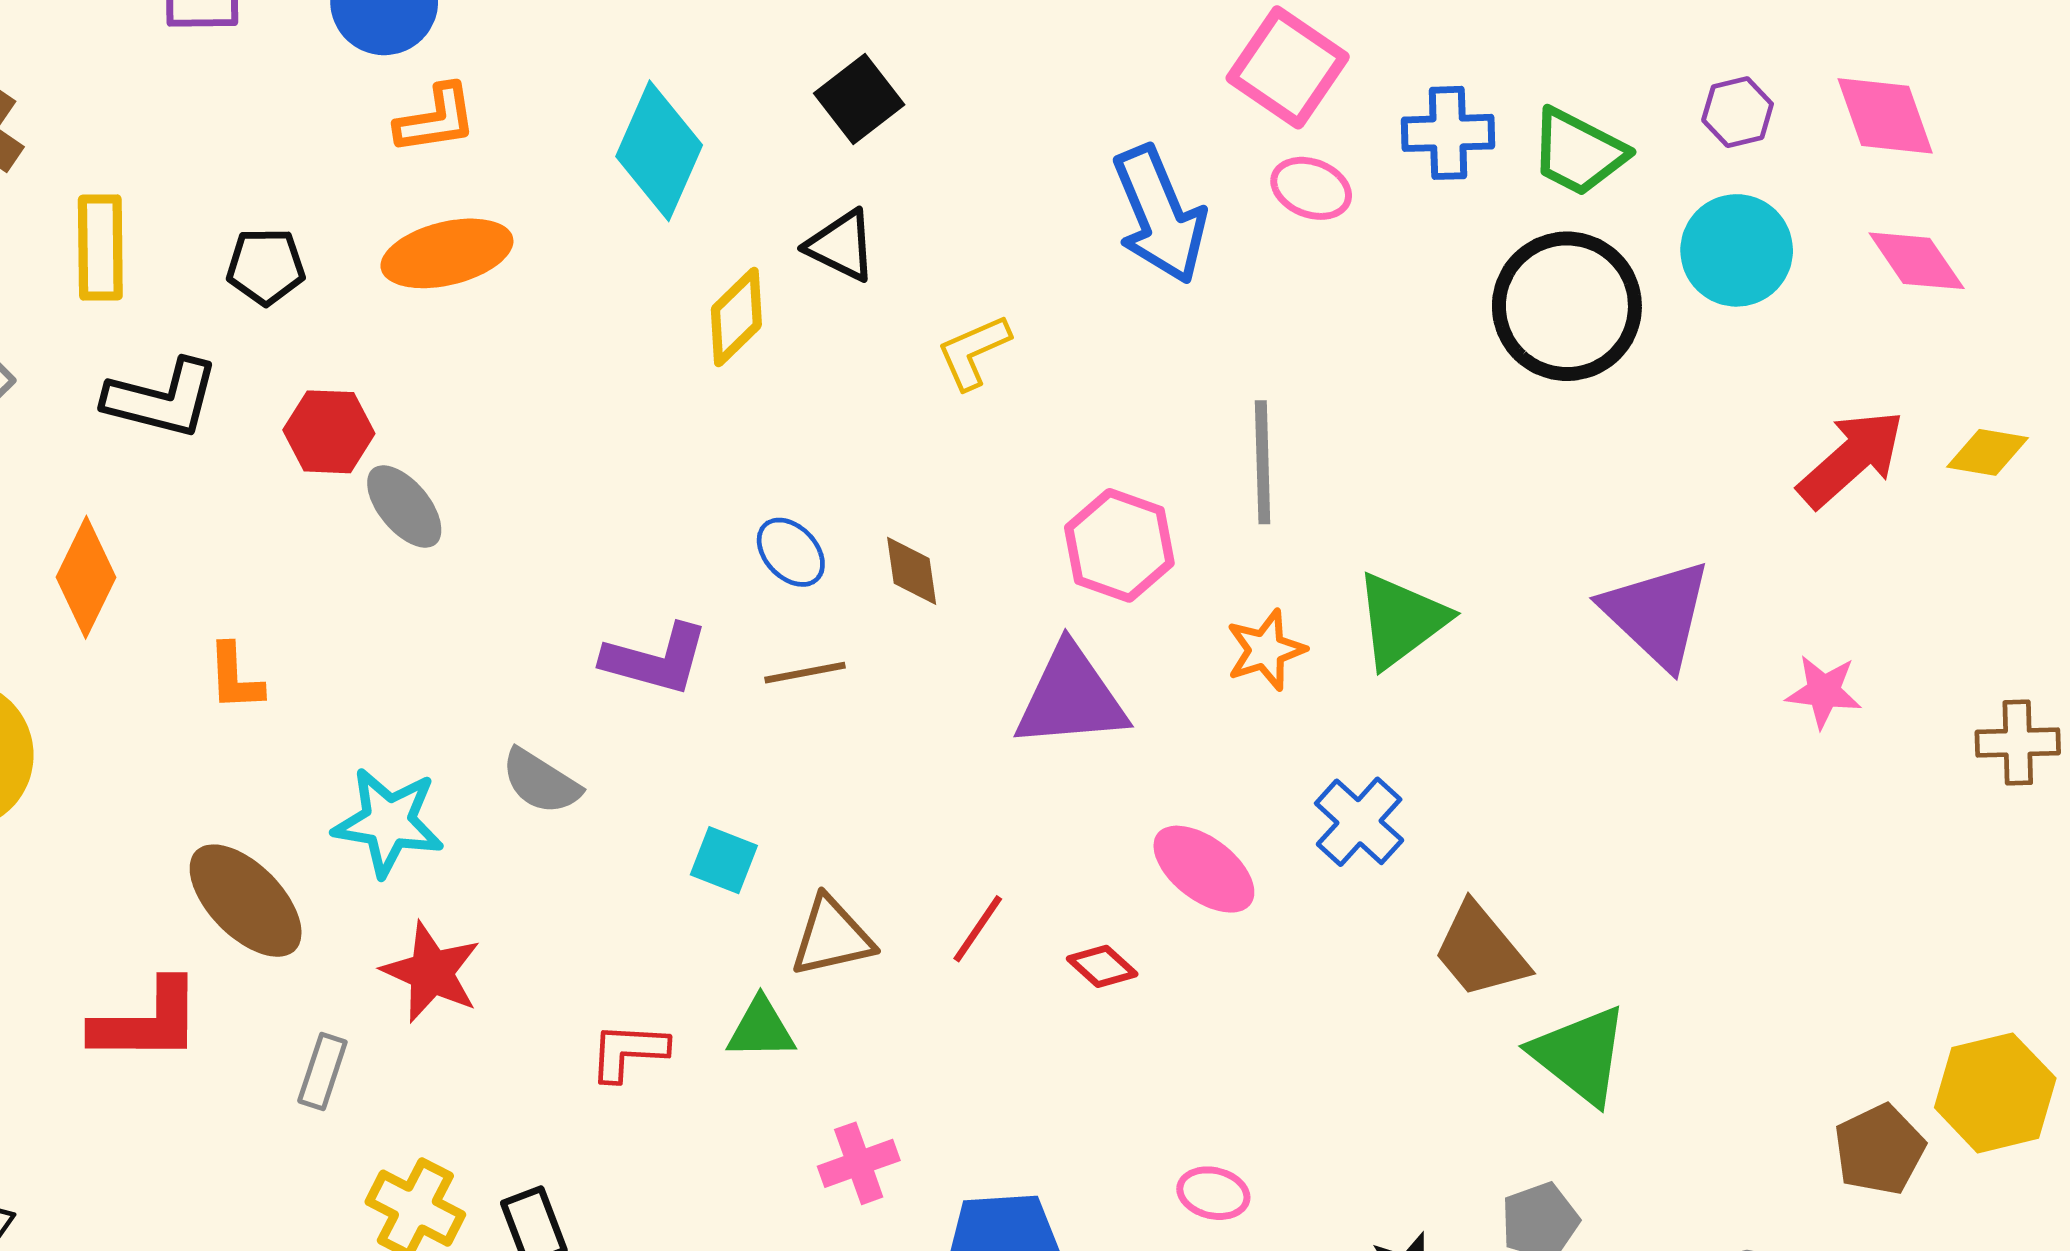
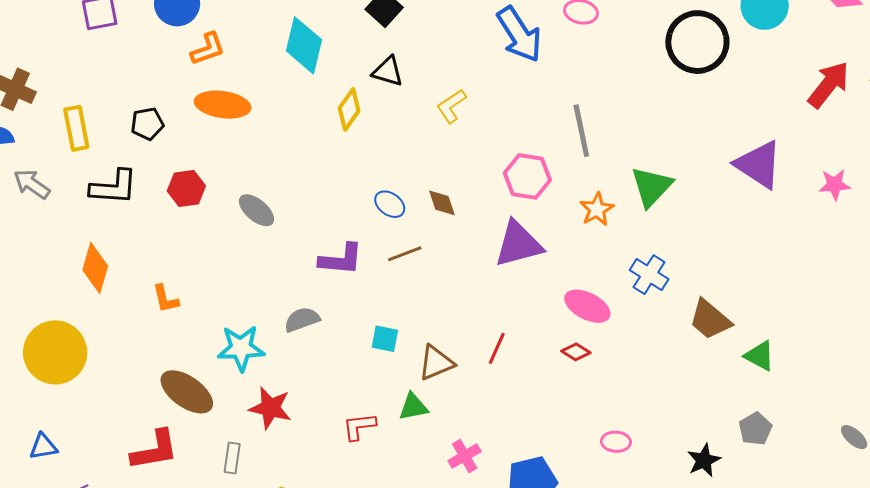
orange ellipse: (447, 253) -> (223, 105), turned 32
gray ellipse: (404, 506) -> (256, 210), moved
gray semicircle: (541, 782) -> (302, 320), turned 138
red diamond: (1102, 966) -> (576, 352), moved
green triangle: (1580, 1055) -> (760, 356), size x0.7

